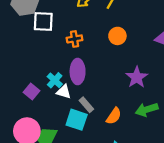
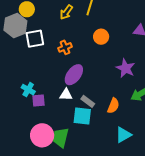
purple ellipse: (78, 72) -> (74, 75), turned 50
cyan cross: (55, 80) -> (28, 90), moved
purple square: (32, 91) -> (38, 101), turned -32

